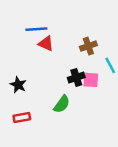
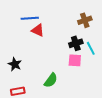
brown cross: (88, 46) -> (85, 20), moved
black cross: (76, 78) -> (76, 43), moved

